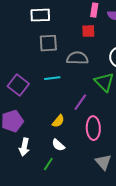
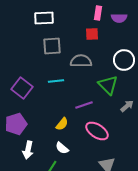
purple line: (80, 102) -> (84, 105), turned 36
pink ellipse: (93, 128) -> (97, 131), turned -55

